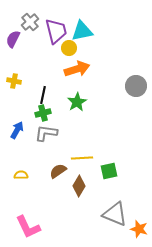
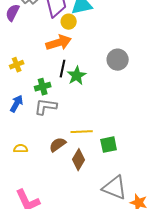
orange arrow: (77, 69) -> (59, 43), moved
yellow cross: (14, 81) -> (17, 65), moved, turned -32
gray circle: (136, 86) -> (118, 60), moved
black line: (43, 95) -> (63, 69), moved

